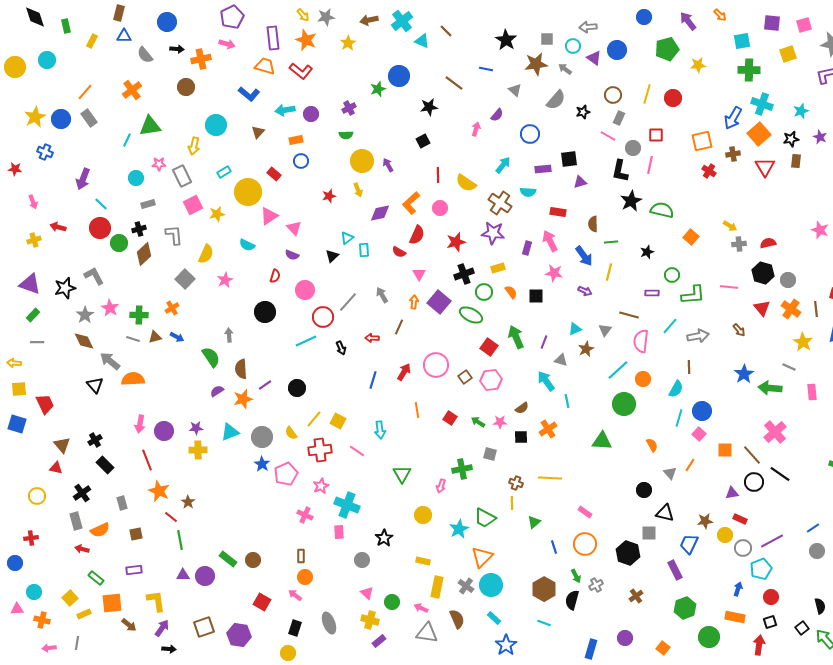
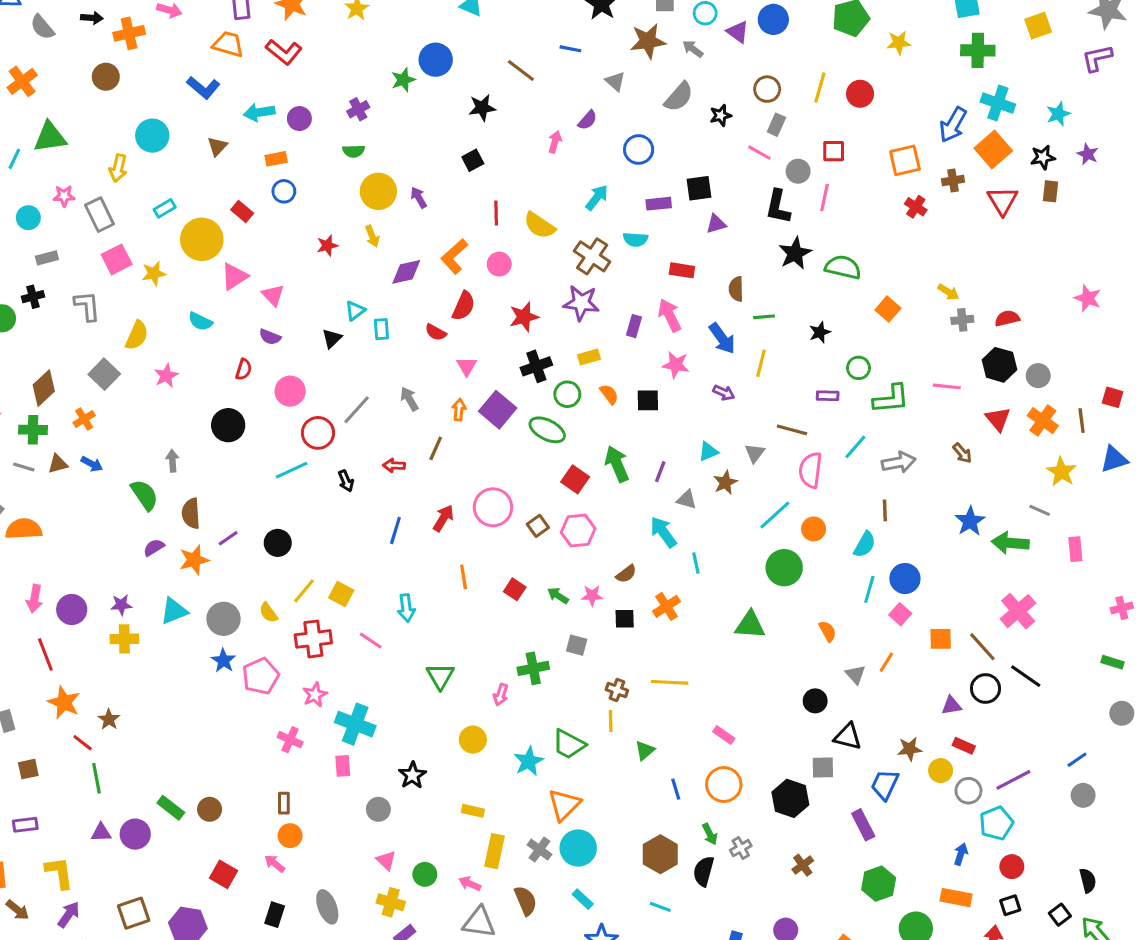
brown diamond: (144, 254) -> (44, 388), moved

